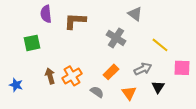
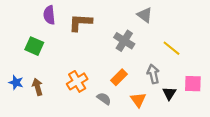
green square: (32, 43) -> (34, 46), turned 36
pink square: (182, 68) -> (193, 84), moved
gray arrow: (143, 69) -> (153, 74), turned -78
brown arrow: (50, 76) -> (37, 87), moved
blue star: (16, 85) -> (16, 83), moved

